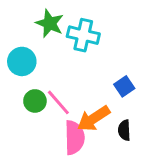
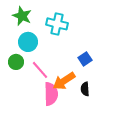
green star: (50, 23) -> (22, 16), moved
cyan circle: (22, 61) -> (28, 42), moved
green circle: (35, 101) -> (16, 62), moved

